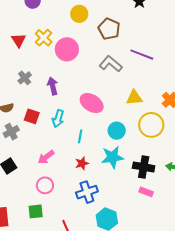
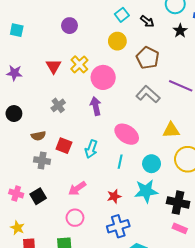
purple arrow: (53, 86) -> (96, 106), moved
gray cross: (11, 132) -> (42, 161), turned 35
cyan line: (80, 136) -> (120, 162), moved

